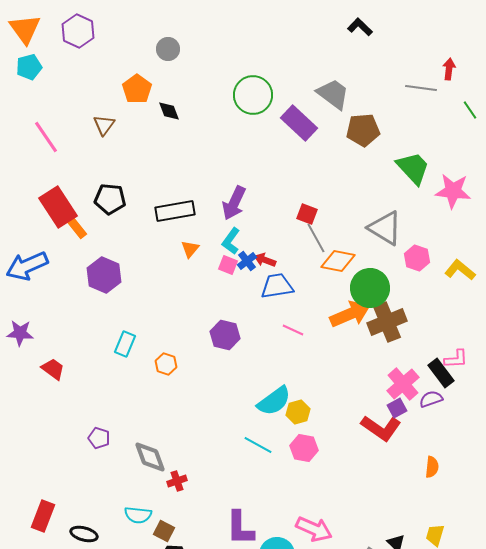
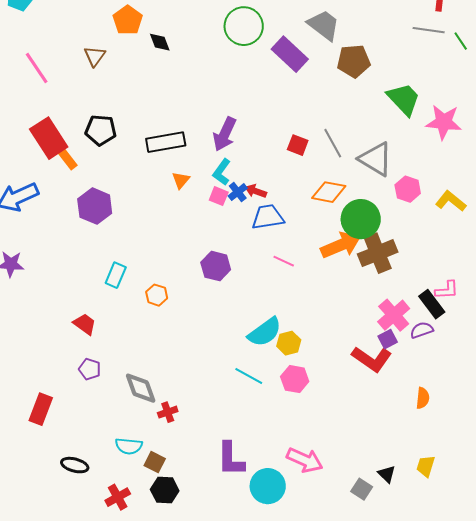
gray line: (421, 88) -> (429, 30), moved
gray line: (316, 238) -> (333, 143), moved
red trapezoid: (53, 369) -> (85, 324), moved
red rectangle: (43, 516) -> (41, 409), moved

